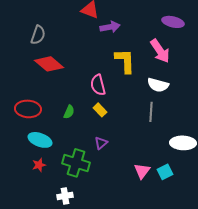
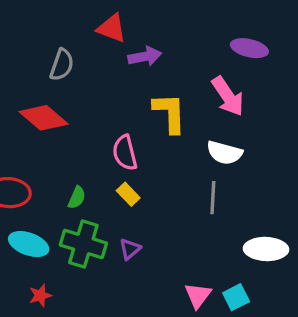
gray semicircle: (38, 35) -> (62, 65), moved
green cross: (76, 163) -> (83, 244), moved
red star: (39, 165) -> (40, 295), moved

